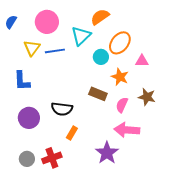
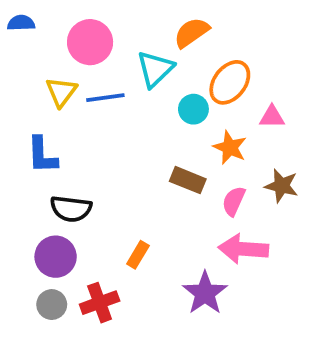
blue semicircle: (11, 22) -> (21, 23), moved, turned 56
black semicircle: (62, 109) -> (71, 209), moved
purple circle: (29, 118) -> (56, 257), moved

